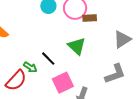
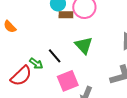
brown rectangle: (90, 18) -> (66, 15), moved

